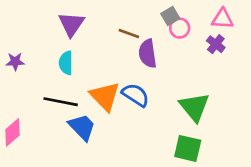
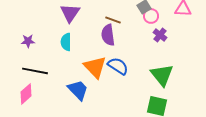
purple cross: (216, 44) -> (160, 35), moved
purple semicircle: (148, 54) -> (108, 35), moved
black line: (61, 102) -> (35, 71), moved

